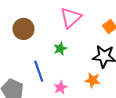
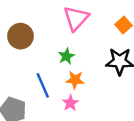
orange star: (93, 80) -> (75, 80), moved

